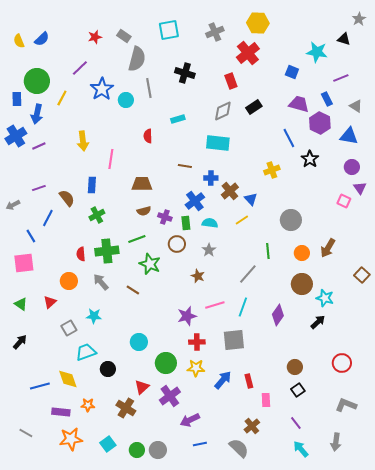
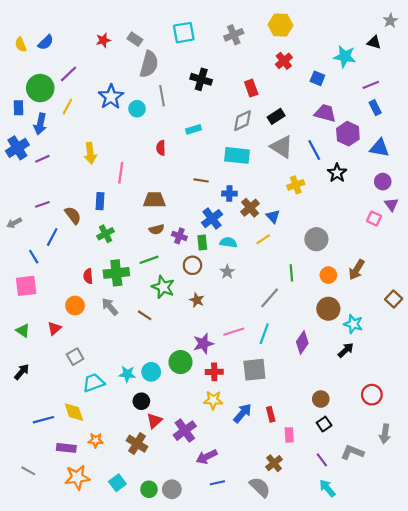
red cross: (248, 53) -> (284, 61), moved, size x0.7
purple line: (80, 68) -> (69, 74), moved
blue rectangle: (327, 99) -> (375, 108), moved
gray triangle: (356, 106) -> (282, 147), moved, size x1.6
brown star: (198, 276) -> (197, 300), moved
cyan star: (94, 316) -> (127, 374), moved
green circle: (166, 363) -> (180, 362), moved
black circle: (108, 369) -> (141, 401), moved
gray L-shape: (346, 405) -> (352, 452), moved
gray arrow: (336, 442) -> (385, 434), moved

